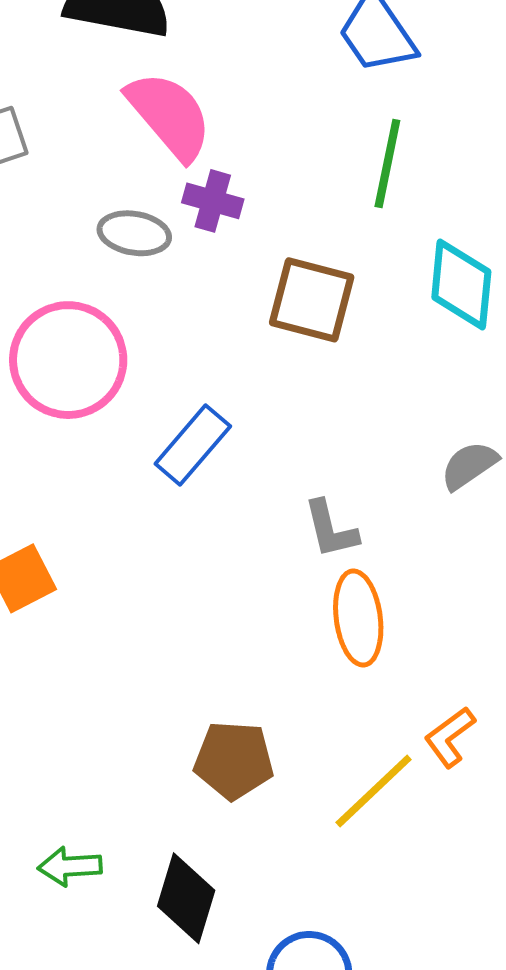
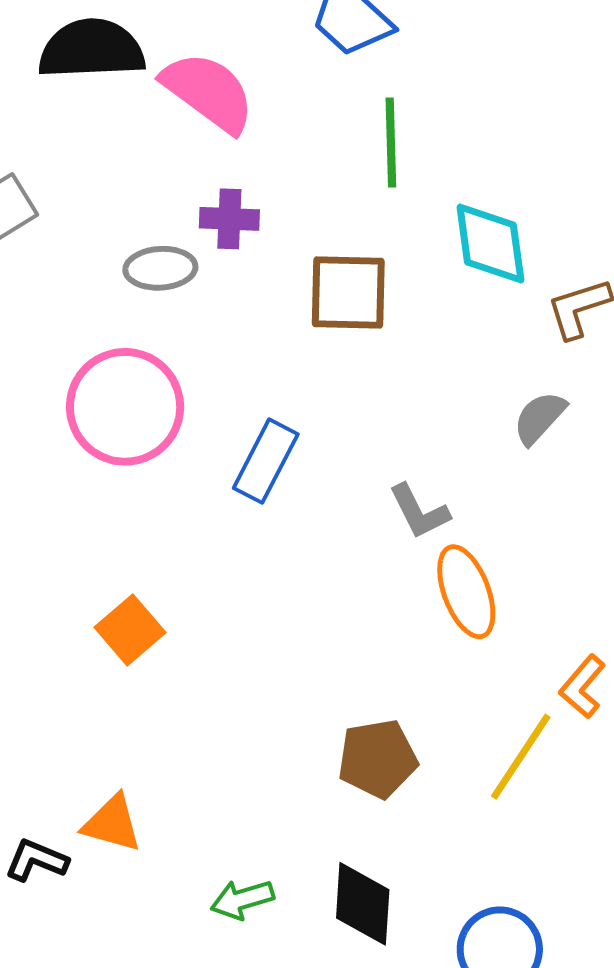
pink semicircle: (169, 115) -> (208, 92), moved

